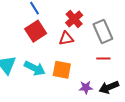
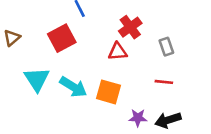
red square: (36, 31) -> (62, 38), moved
gray rectangle: (103, 31) -> (166, 47), size x0.6

